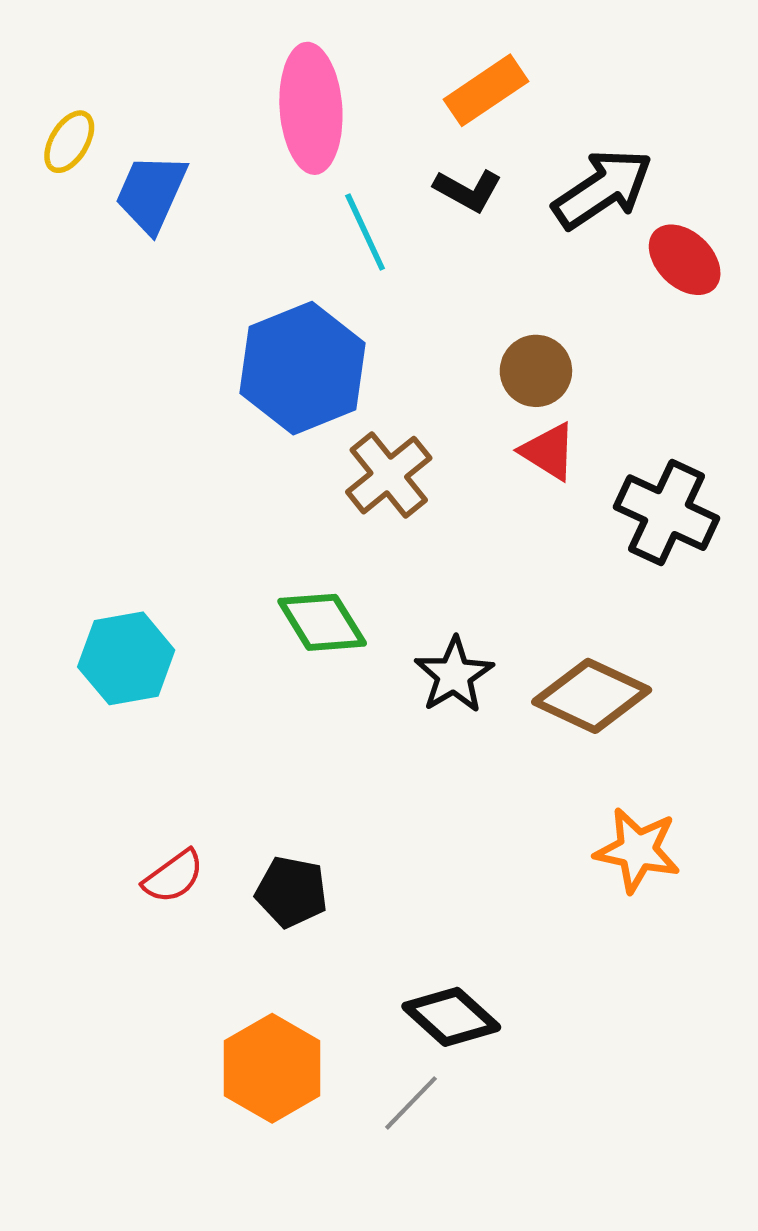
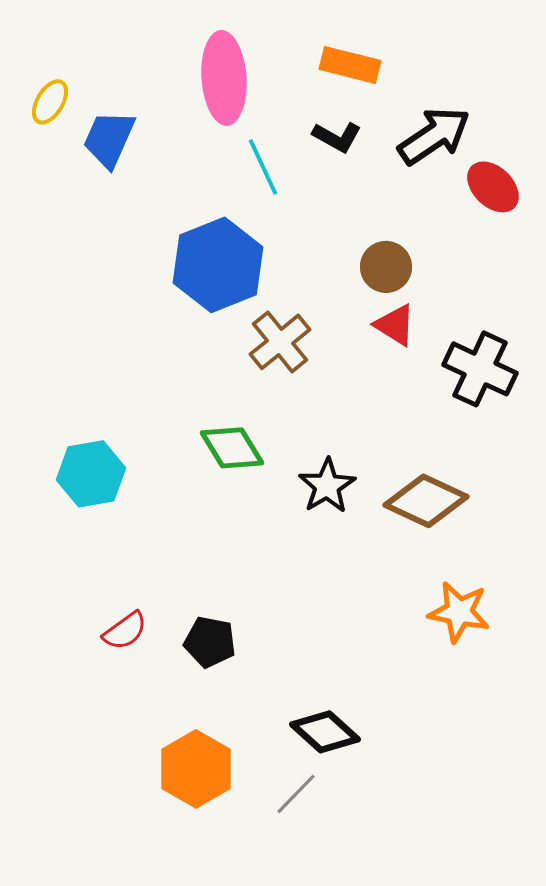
orange rectangle: (486, 90) -> (350, 65), turned 48

